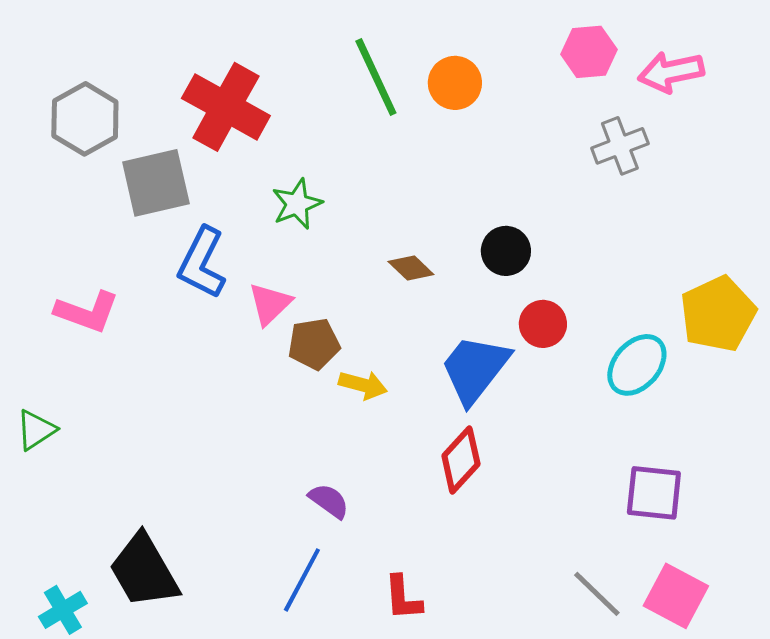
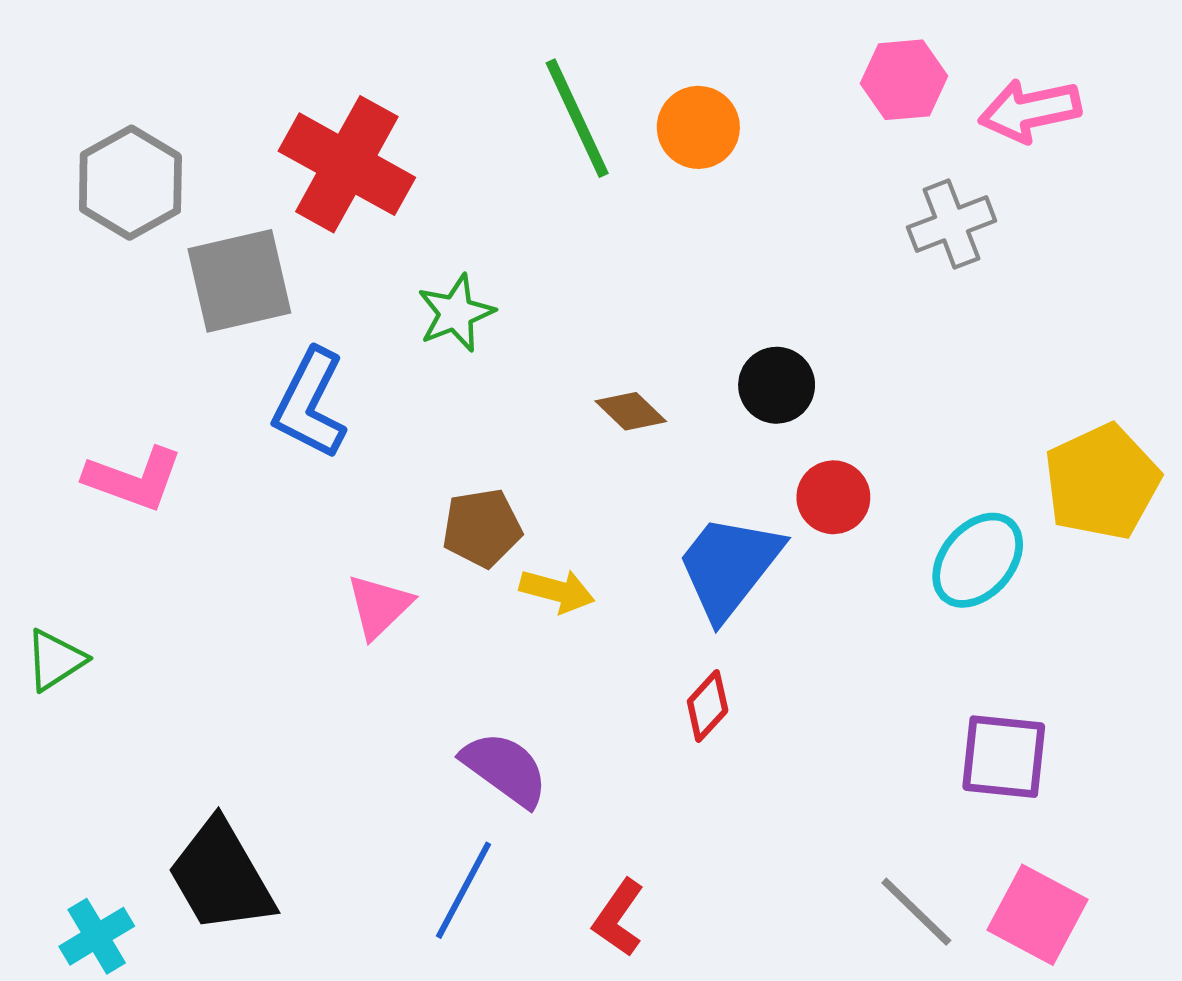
pink triangle: (270, 304) -> (379, 606), moved
red diamond: (461, 460) -> (708, 706), size x0.7
purple semicircle: (329, 501) -> (505, 769), size x1.4
red L-shape: (403, 598) -> (619, 918), turned 39

